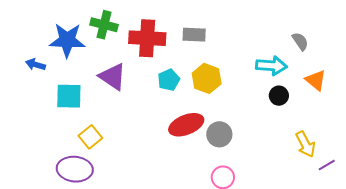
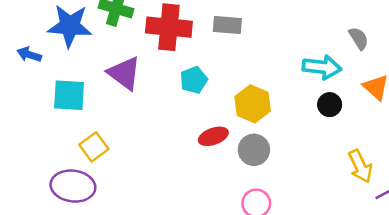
yellow hexagon: (207, 78) -> (253, 104), moved
red ellipse: (186, 125) -> (213, 136), size x0.7

